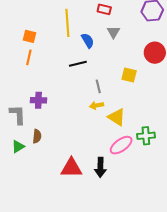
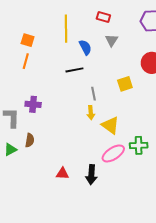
yellow square: (129, 75) -> (125, 84), turned -35
yellow arrow: (97, 105) -> (91, 113), turned -88
red triangle: (71, 168) -> (62, 174), size x0.6

